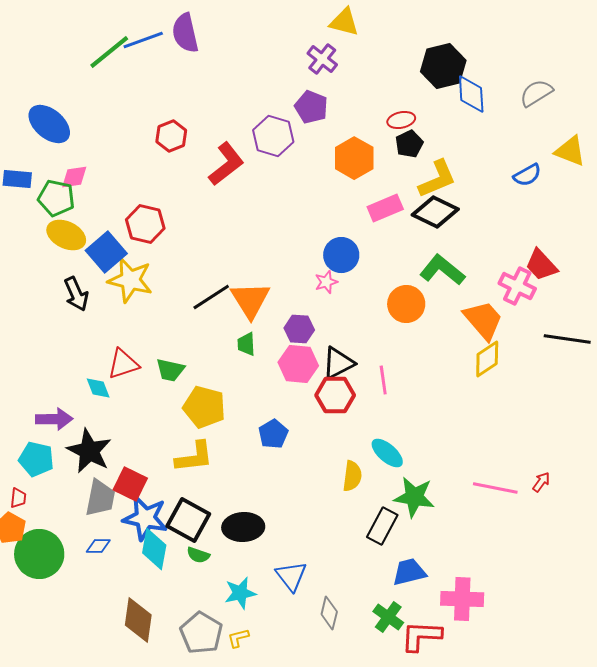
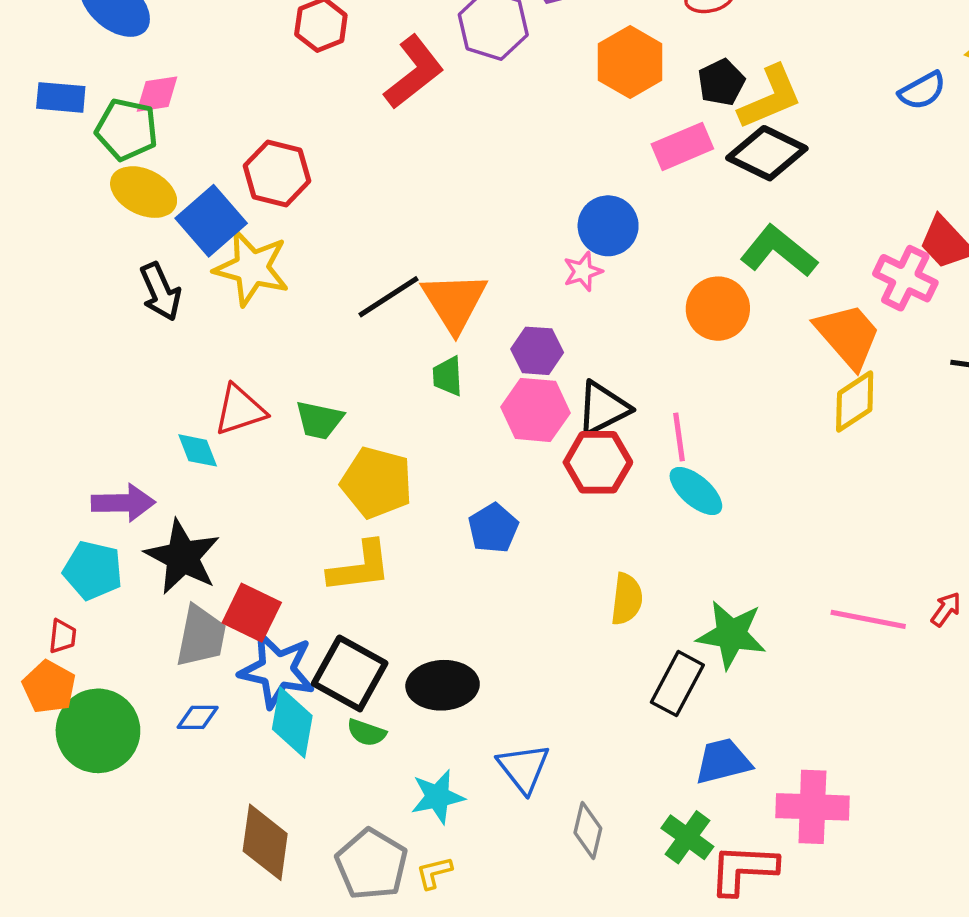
black pentagon: (409, 144) -> (721, 82), moved
cyan ellipse: (387, 453) -> (696, 491), moved

